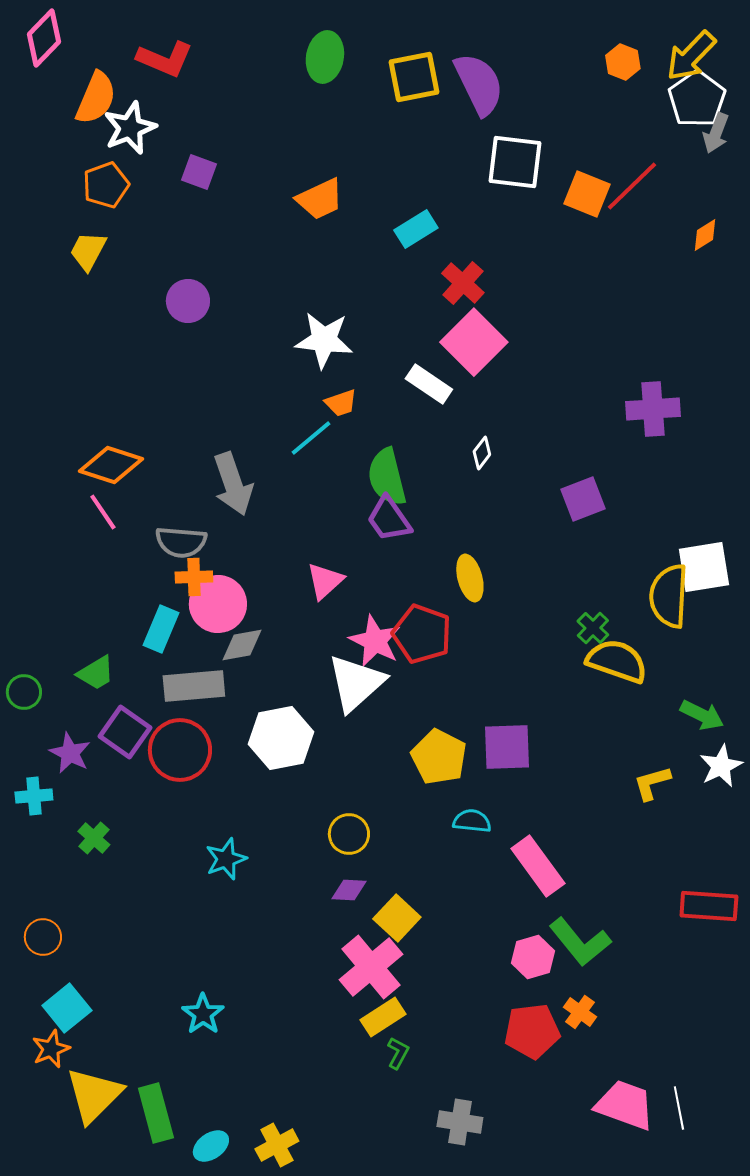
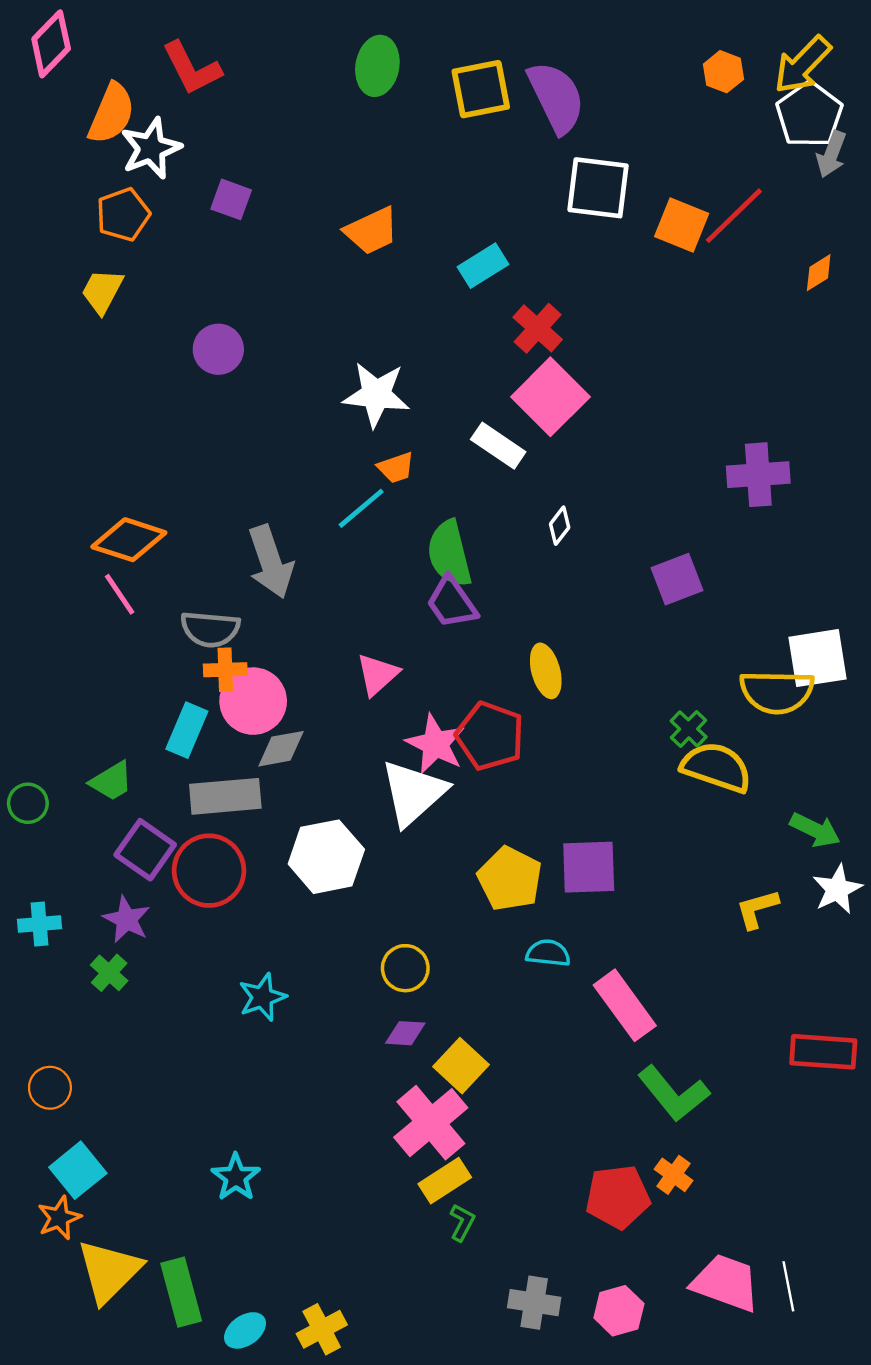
red L-shape: (165, 59) -> (192, 68), turned 40
yellow semicircle: (669, 596) -> (777, 692), turned -92
purple star: (70, 753) -> (127, 919), moved
pink hexagon: (533, 957) -> (619, 1311), moved

